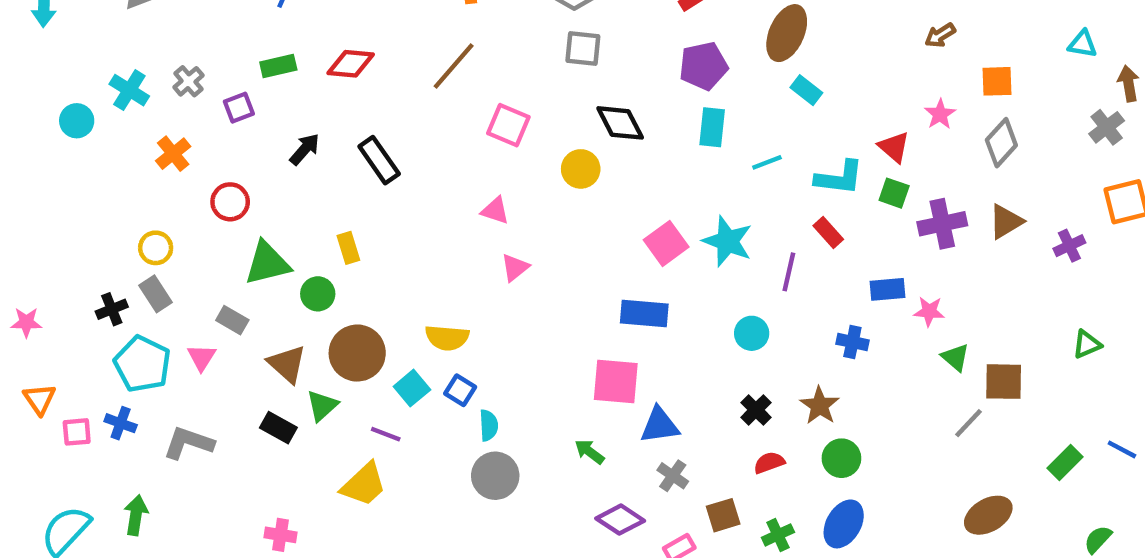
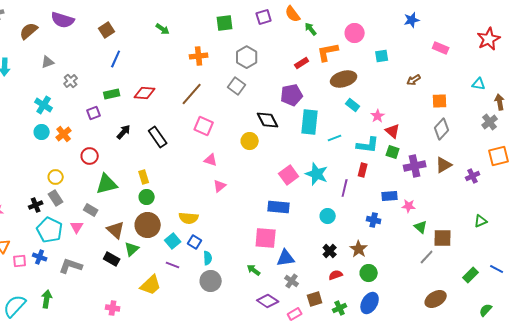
brown ellipse: (787, 33) -> (344, 79), turned 50
gray square: (583, 48) -> (237, 86), moved, turned 30
purple pentagon: (703, 66) -> (292, 95), moved
gray cross: (188, 81) -> (71, 81), moved
pink star: (940, 114) -> (378, 116), moved
cyan circle: (77, 121) -> (42, 132), moved
pink square: (508, 125) -> (204, 126), moved
cyan rectangle: (712, 127) -> (310, 122), size x1.4
red rectangle: (828, 233) -> (363, 170), turned 56
green circle: (318, 294) -> (147, 197), moved
purple line: (386, 434) -> (173, 265), moved

